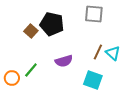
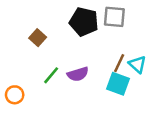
black pentagon: (52, 24) -> (84, 22), moved
green line: (31, 70) -> (51, 75), moved
cyan square: (93, 80) -> (118, 84), moved

